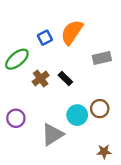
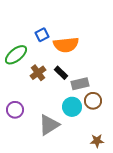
orange semicircle: (72, 32) -> (66, 45), moved, turned -130
gray rectangle: (102, 58) -> (80, 84), moved

